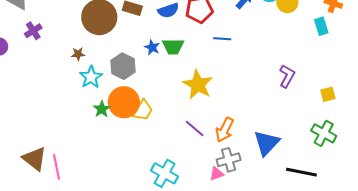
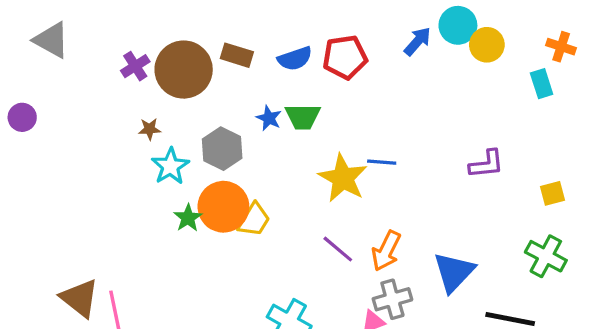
purple cross: (33, 31) -> (135, 66), moved
blue line: (222, 39) -> (382, 162), moved
purple L-shape: (287, 76) -> (486, 164), turned 55

